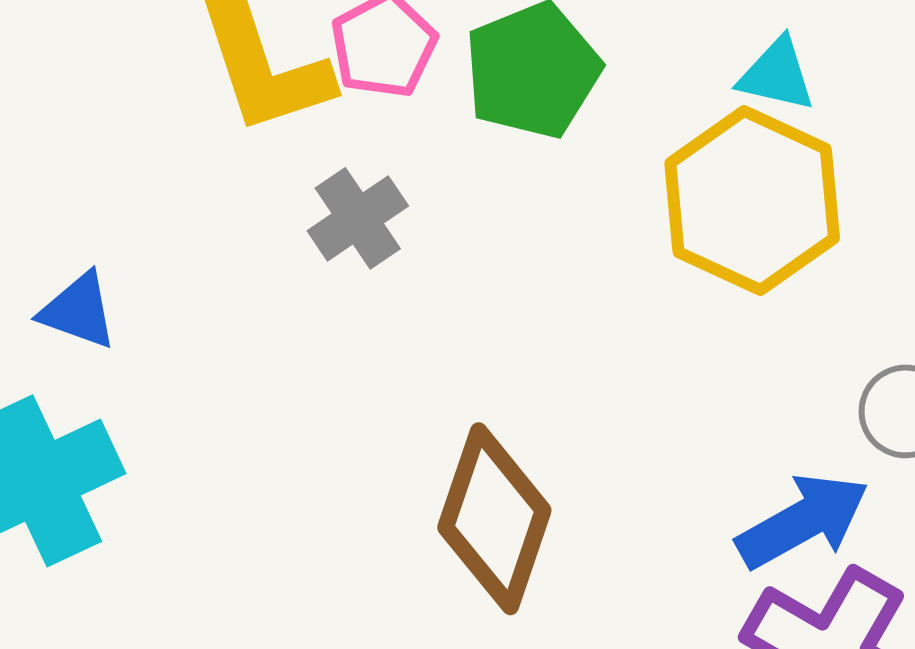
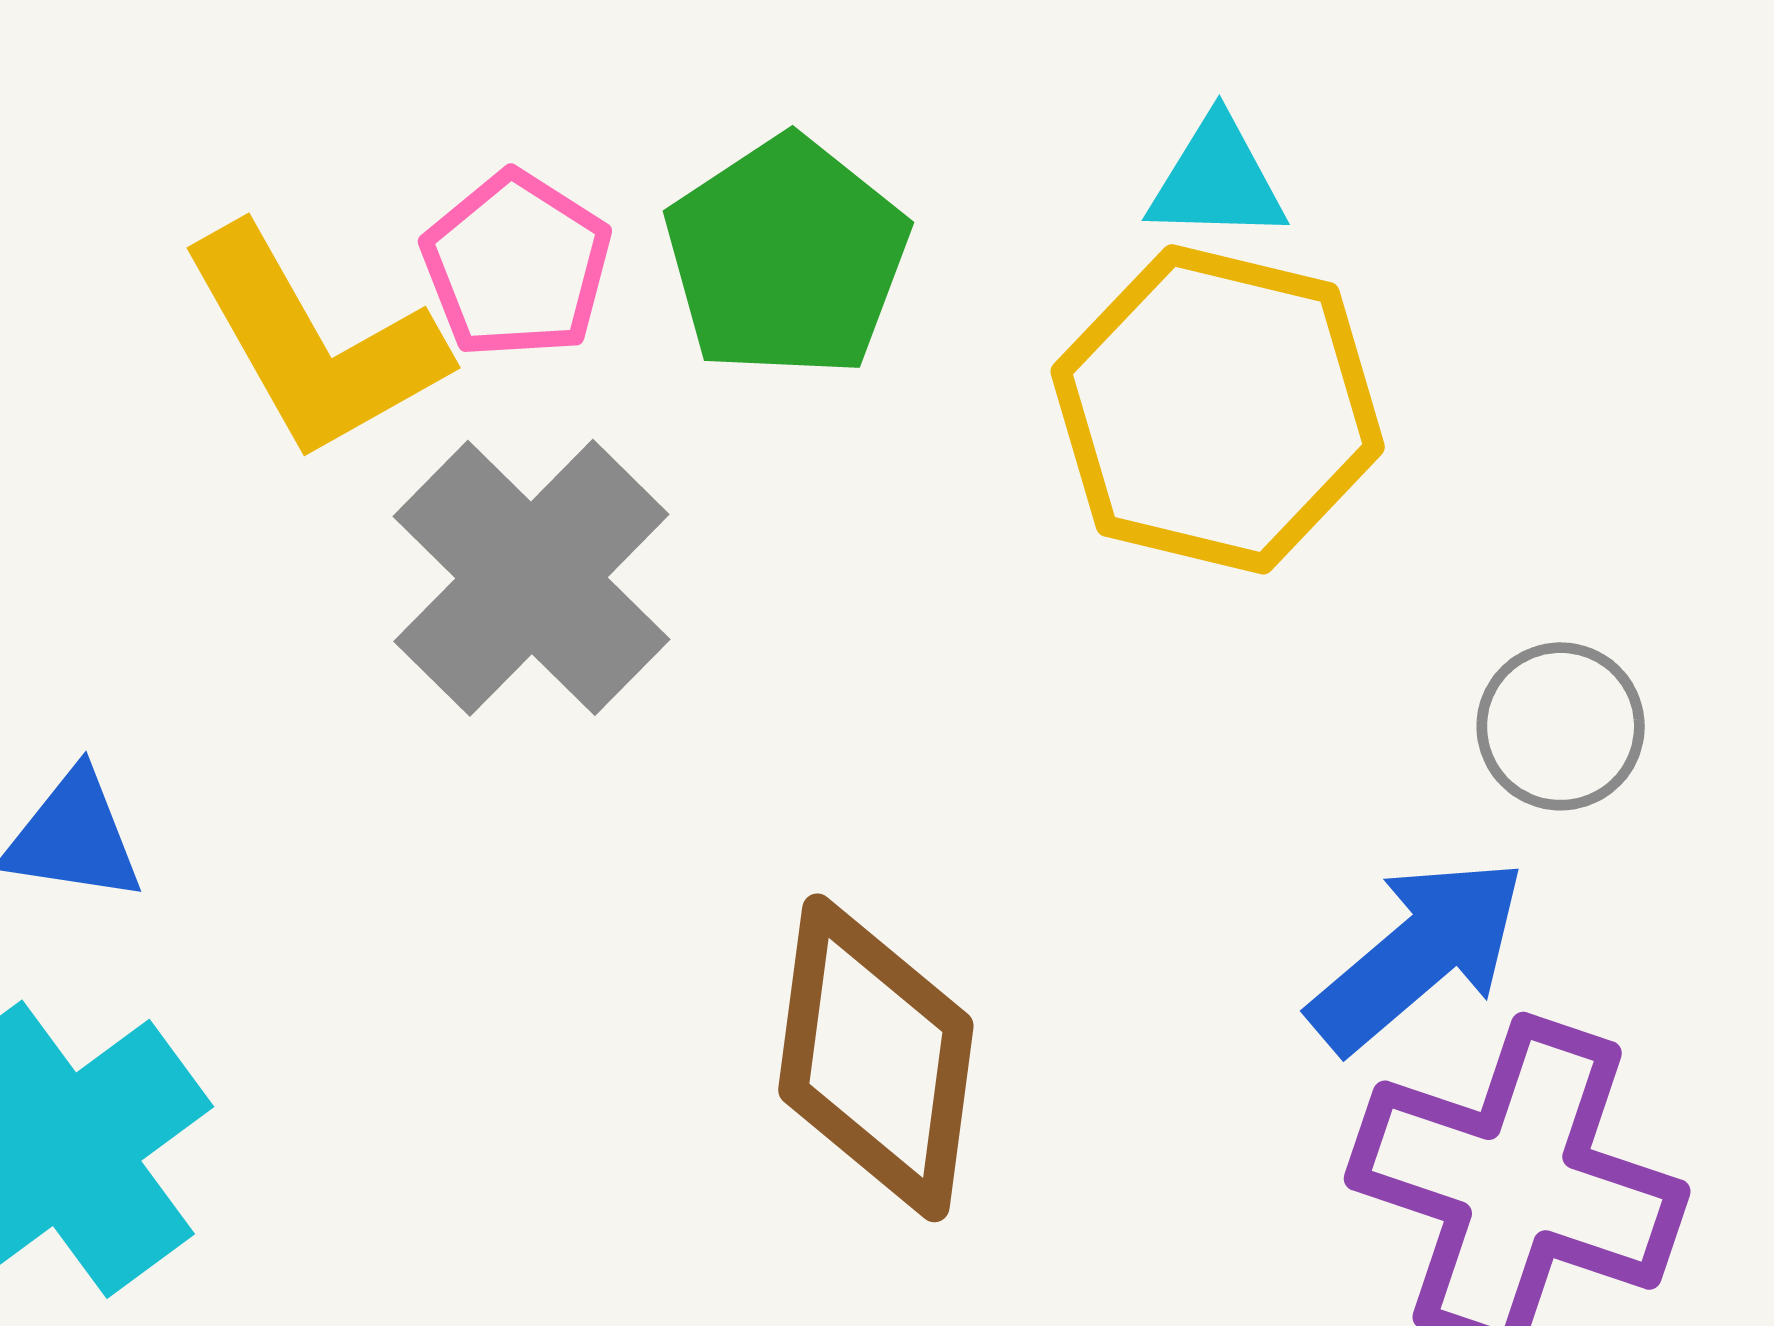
gray cross: (358, 218) -> (531, 578), size x1.6

